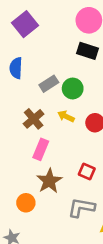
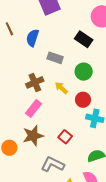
black rectangle: (88, 51) -> (84, 39), moved
gray rectangle: (49, 84) -> (55, 58), turned 35
green circle: (73, 88) -> (84, 72), moved

